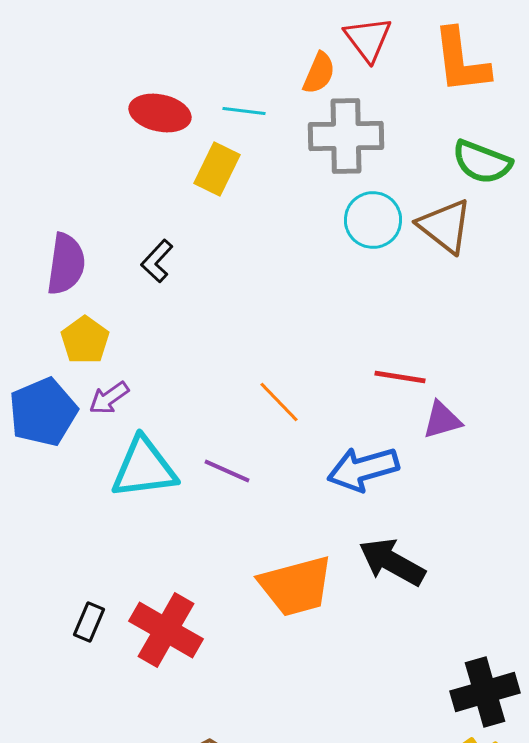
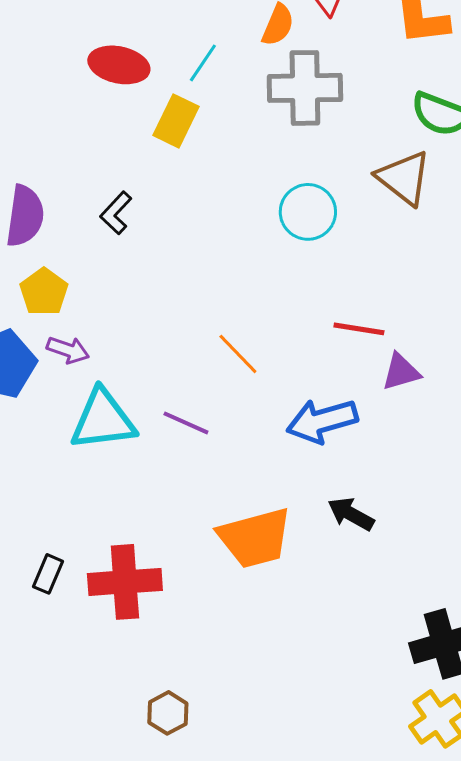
cyan line: (244, 111) -> (203, 63), turned -63
cyan circle: (373, 220) -> (308, 212), moved
purple arrow: (109, 398) -> (68, 350), turned -126
black arrow: (392, 562) -> (351, 514), size x0.7
red cross: (166, 630) -> (125, 582), turned -34

